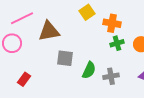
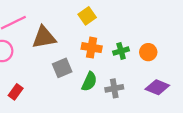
orange cross: (112, 23) -> (92, 48), moved
gray square: (65, 58) -> (62, 68), turned -30

